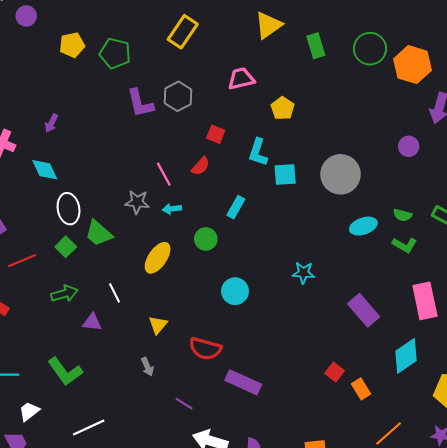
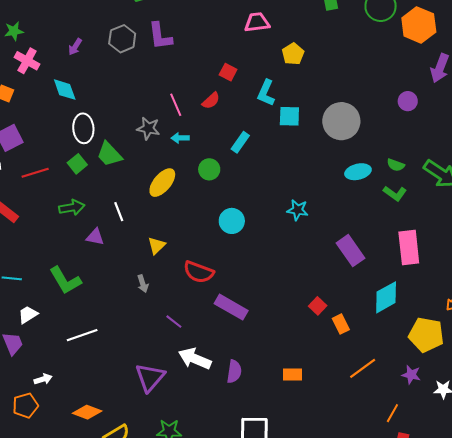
gray hexagon: (178, 96) -> (122, 39), moved

